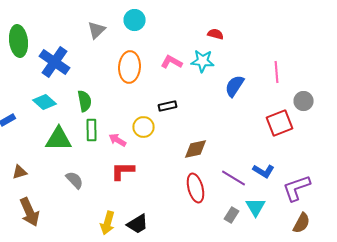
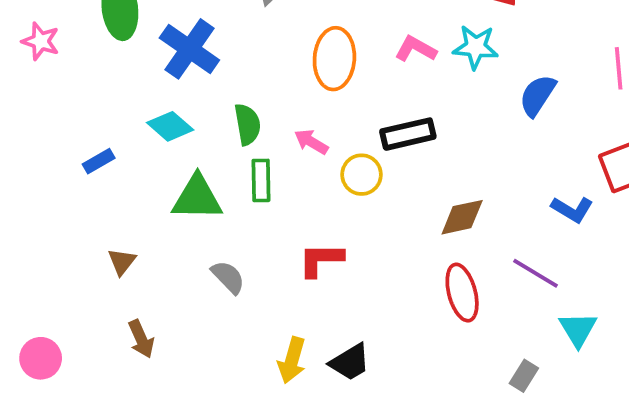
black rectangle: (168, 106) -> (408, 134), size x1.5
pink arrow: (118, 140) -> (311, 142), moved
blue L-shape: (264, 171) -> (572, 209), moved
brown triangle: (20, 172) -> (122, 262), turned -35
brown arrow: (30, 212) -> (141, 339), size x0.7
gray rectangle: (232, 215) -> (524, 376), moved

